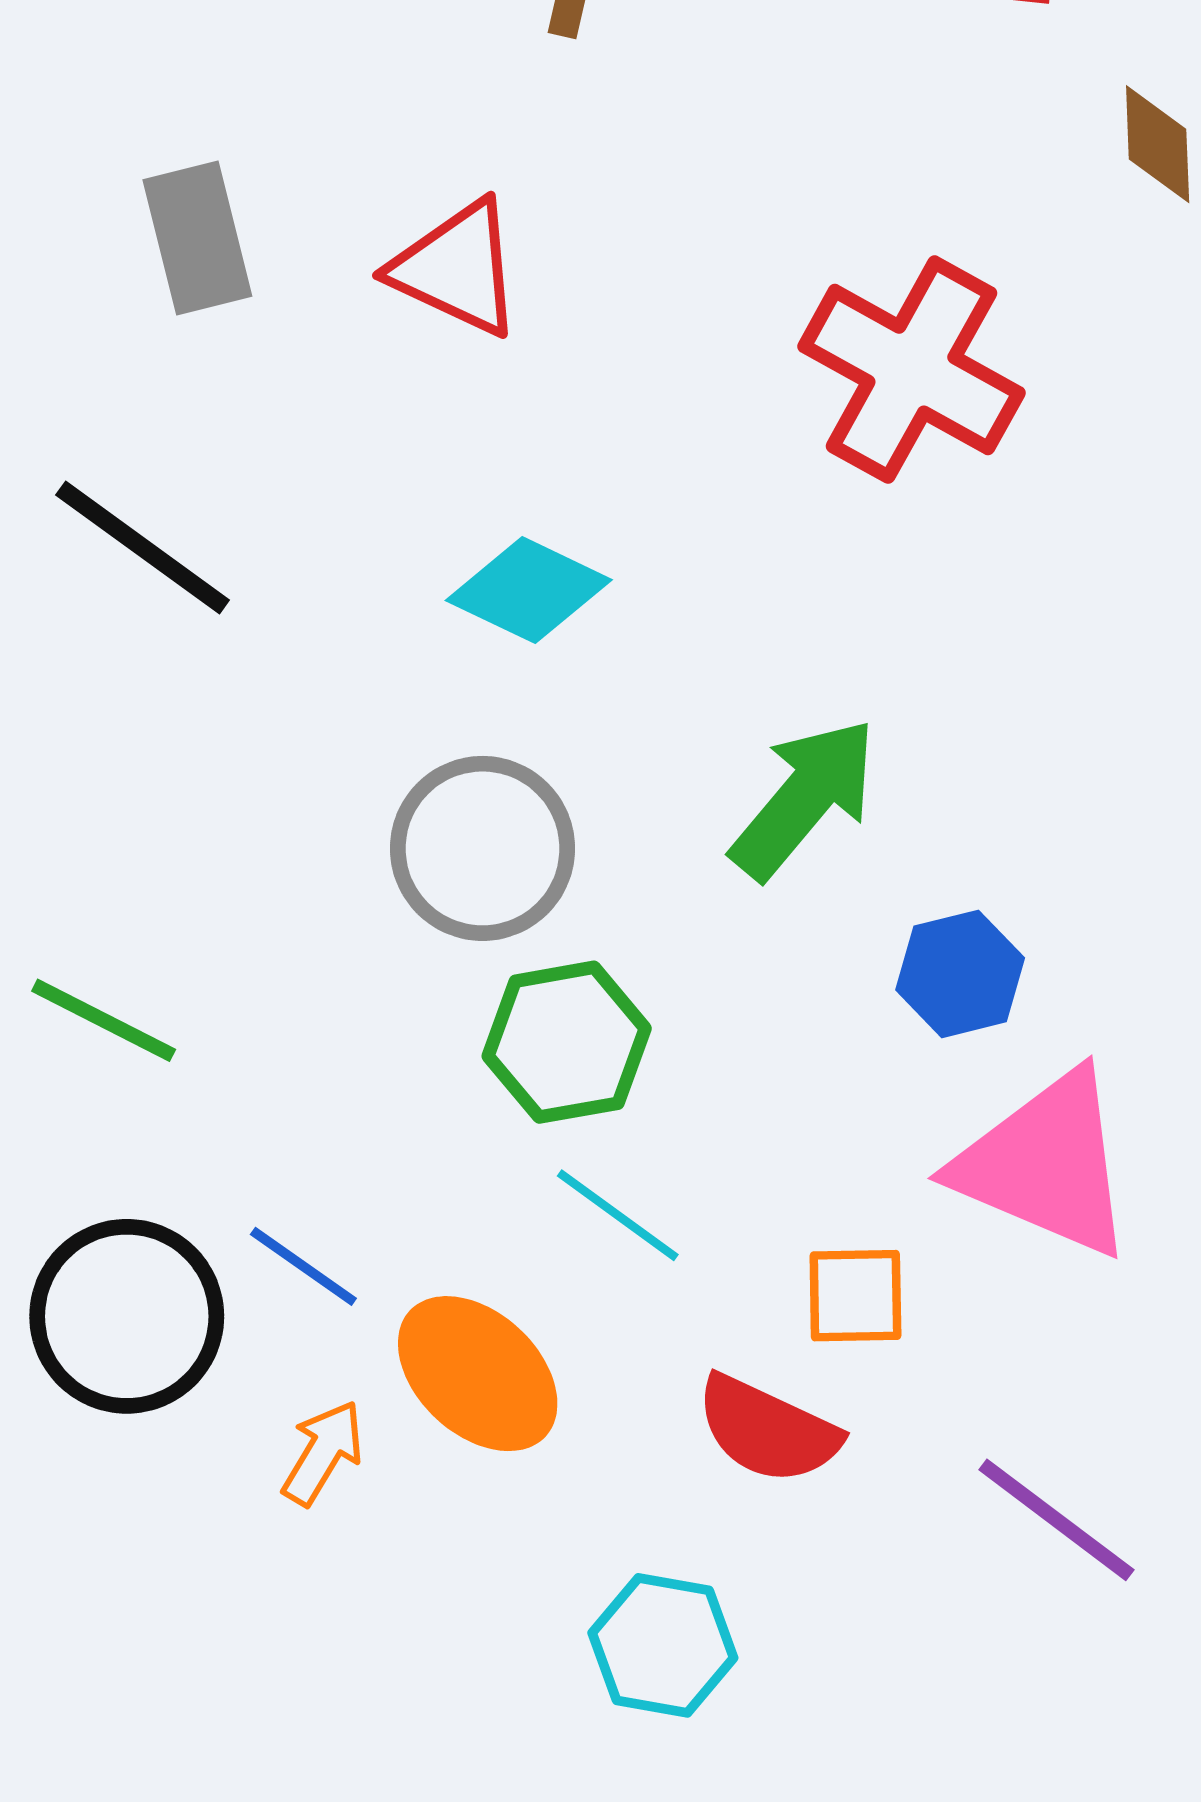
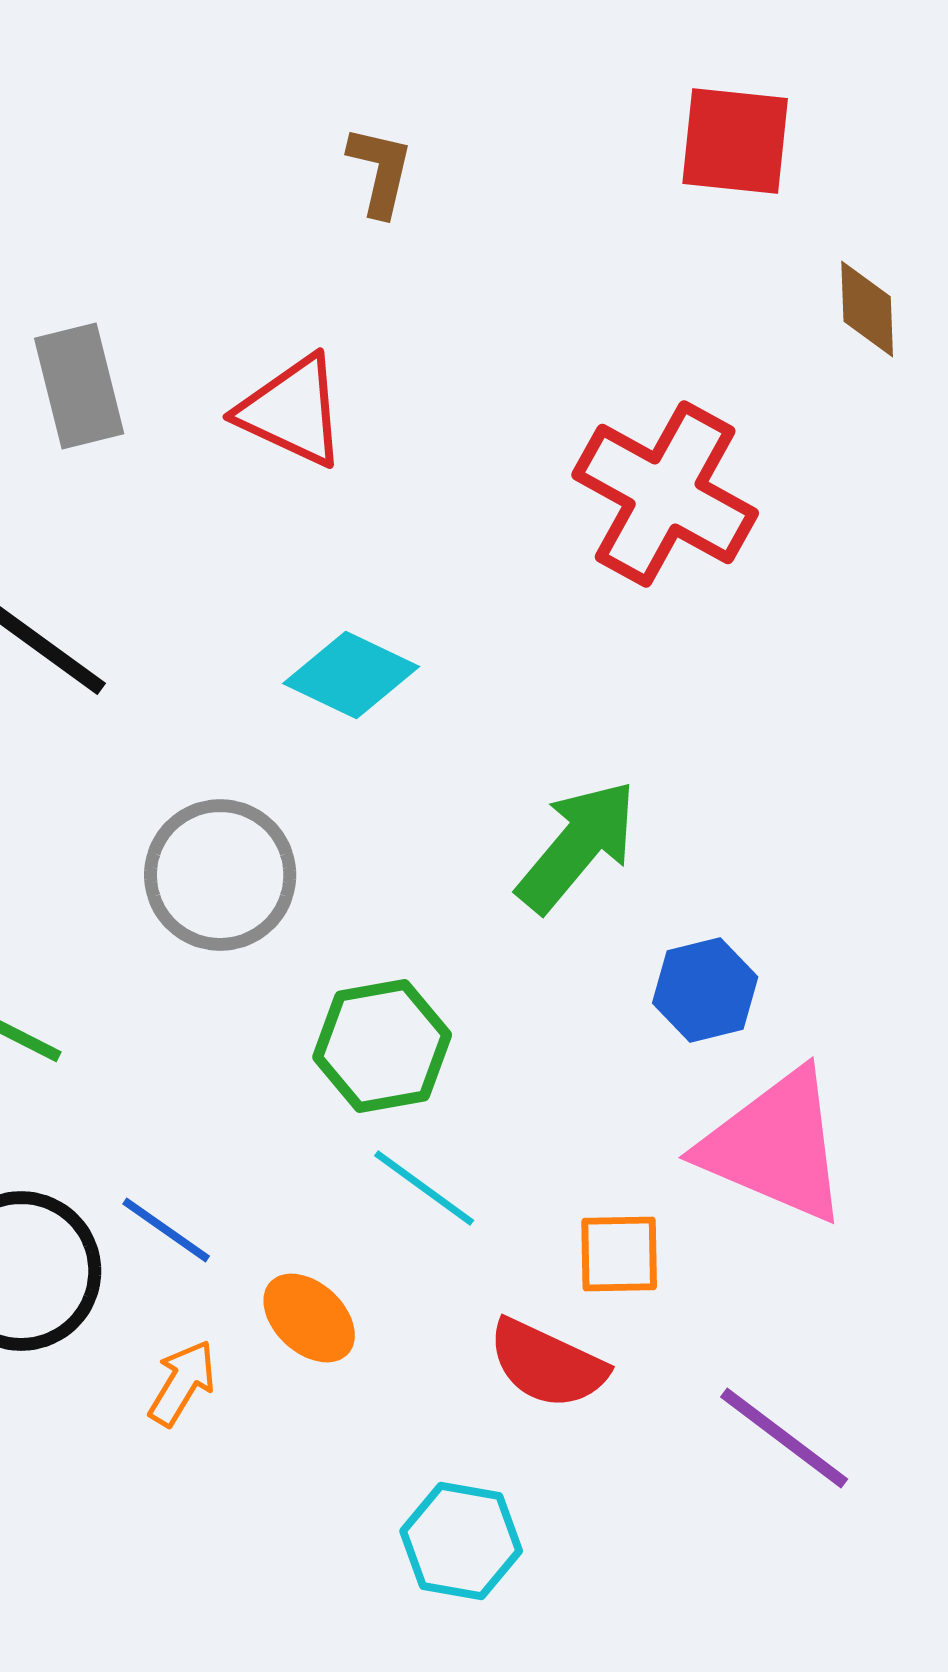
gray circle: (483, 848) -> (220, 875), moved
orange ellipse: (478, 1374) -> (309, 1318), size x0.7

